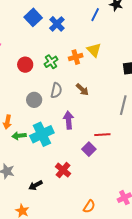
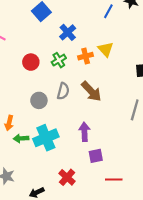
blue cross: (57, 24) -> (68, 32), moved
brown arrow: (82, 90) -> (91, 91), size x1.5
purple arrow: (69, 120) -> (84, 132), moved
red line: (102, 135) -> (114, 179), moved
purple square: (89, 149) -> (96, 156), turned 32

